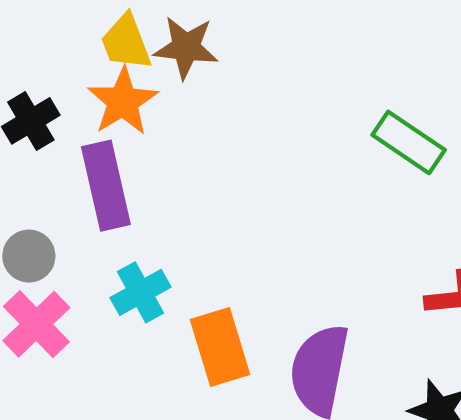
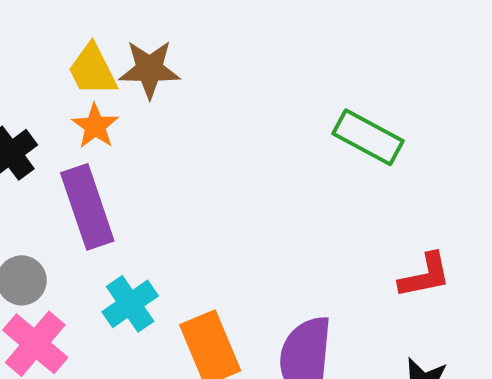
orange star: (123, 101) -> (95, 126), size x0.7

